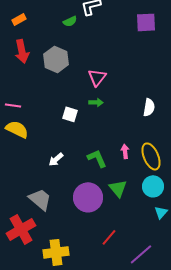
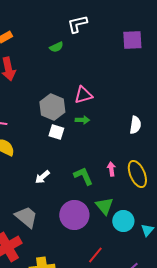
green semicircle: (70, 21) -> (56, 47), moved
gray hexagon: (56, 59) -> (52, 107), moved
pink triangle: (97, 77) -> (83, 95), turned 36
cyan circle: (153, 186) -> (123, 221), moved

